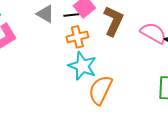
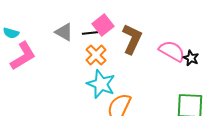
orange cross: (77, 37) -> (96, 55), turned -30

